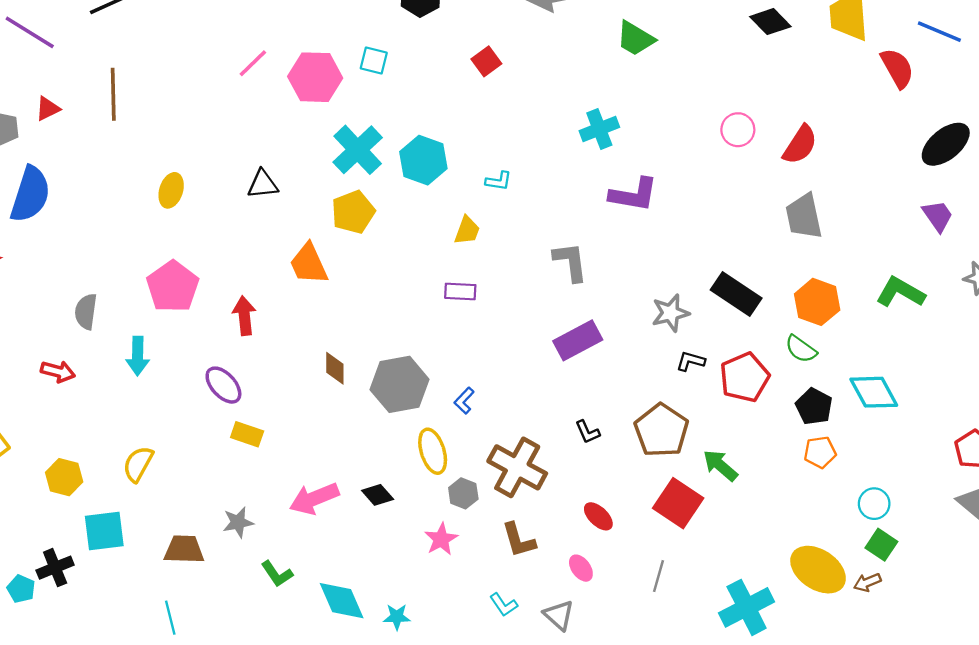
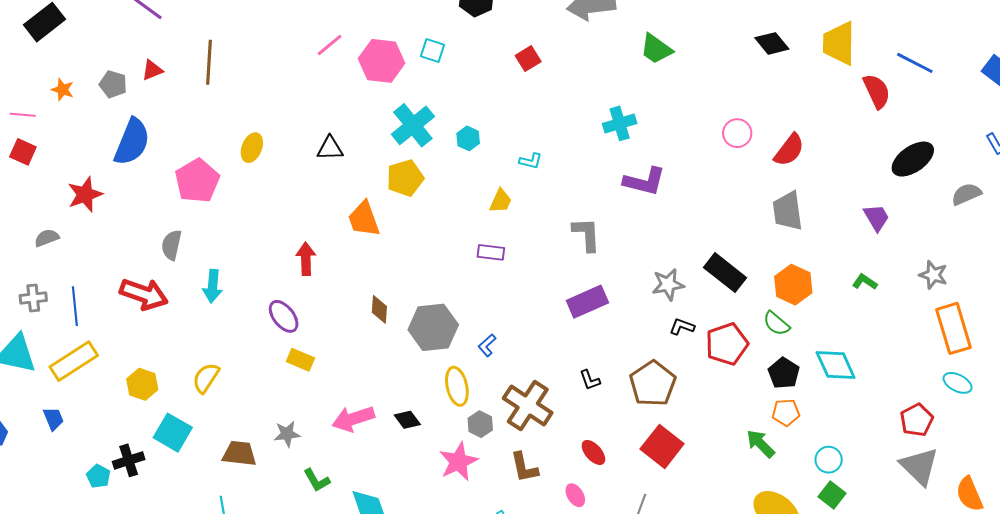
cyan hexagon: (423, 160) -> (468, 138), size x0.6
purple trapezoid: (938, 216) -> (876, 218), moved
pink pentagon: (173, 287) -> (197, 181), moved
green L-shape: (900, 292) -> (865, 282), size x0.6
red arrow: (58, 372) -> (144, 294), size x1.6
green arrow: (720, 465) -> (761, 444), moved
cyan square: (104, 531) -> (173, 433), turned 33
pink star: (441, 539) -> (458, 462), size x1.4

